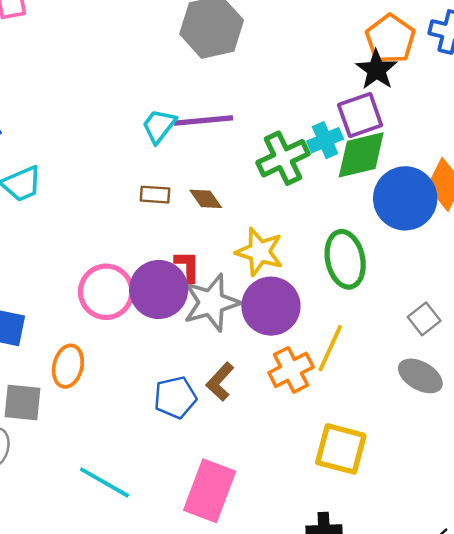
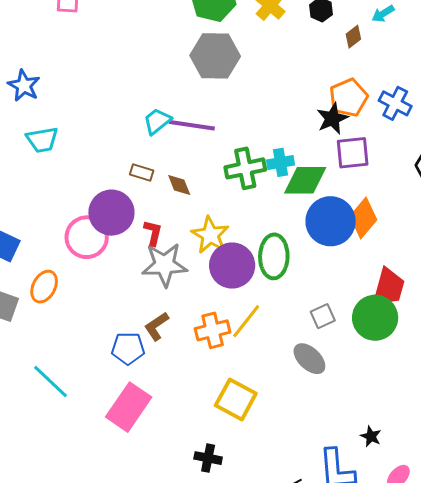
purple square: (360, 115) -> (353, 153), moved
purple circle: (159, 289) -> (111, 213), moved
purple circle: (271, 306) -> (232, 266), moved
blue pentagon: (175, 397) -> (128, 348), moved

